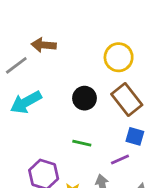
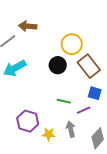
yellow circle: (119, 57) -> (72, 44), moved
green line: (82, 143) -> (64, 101), moved

